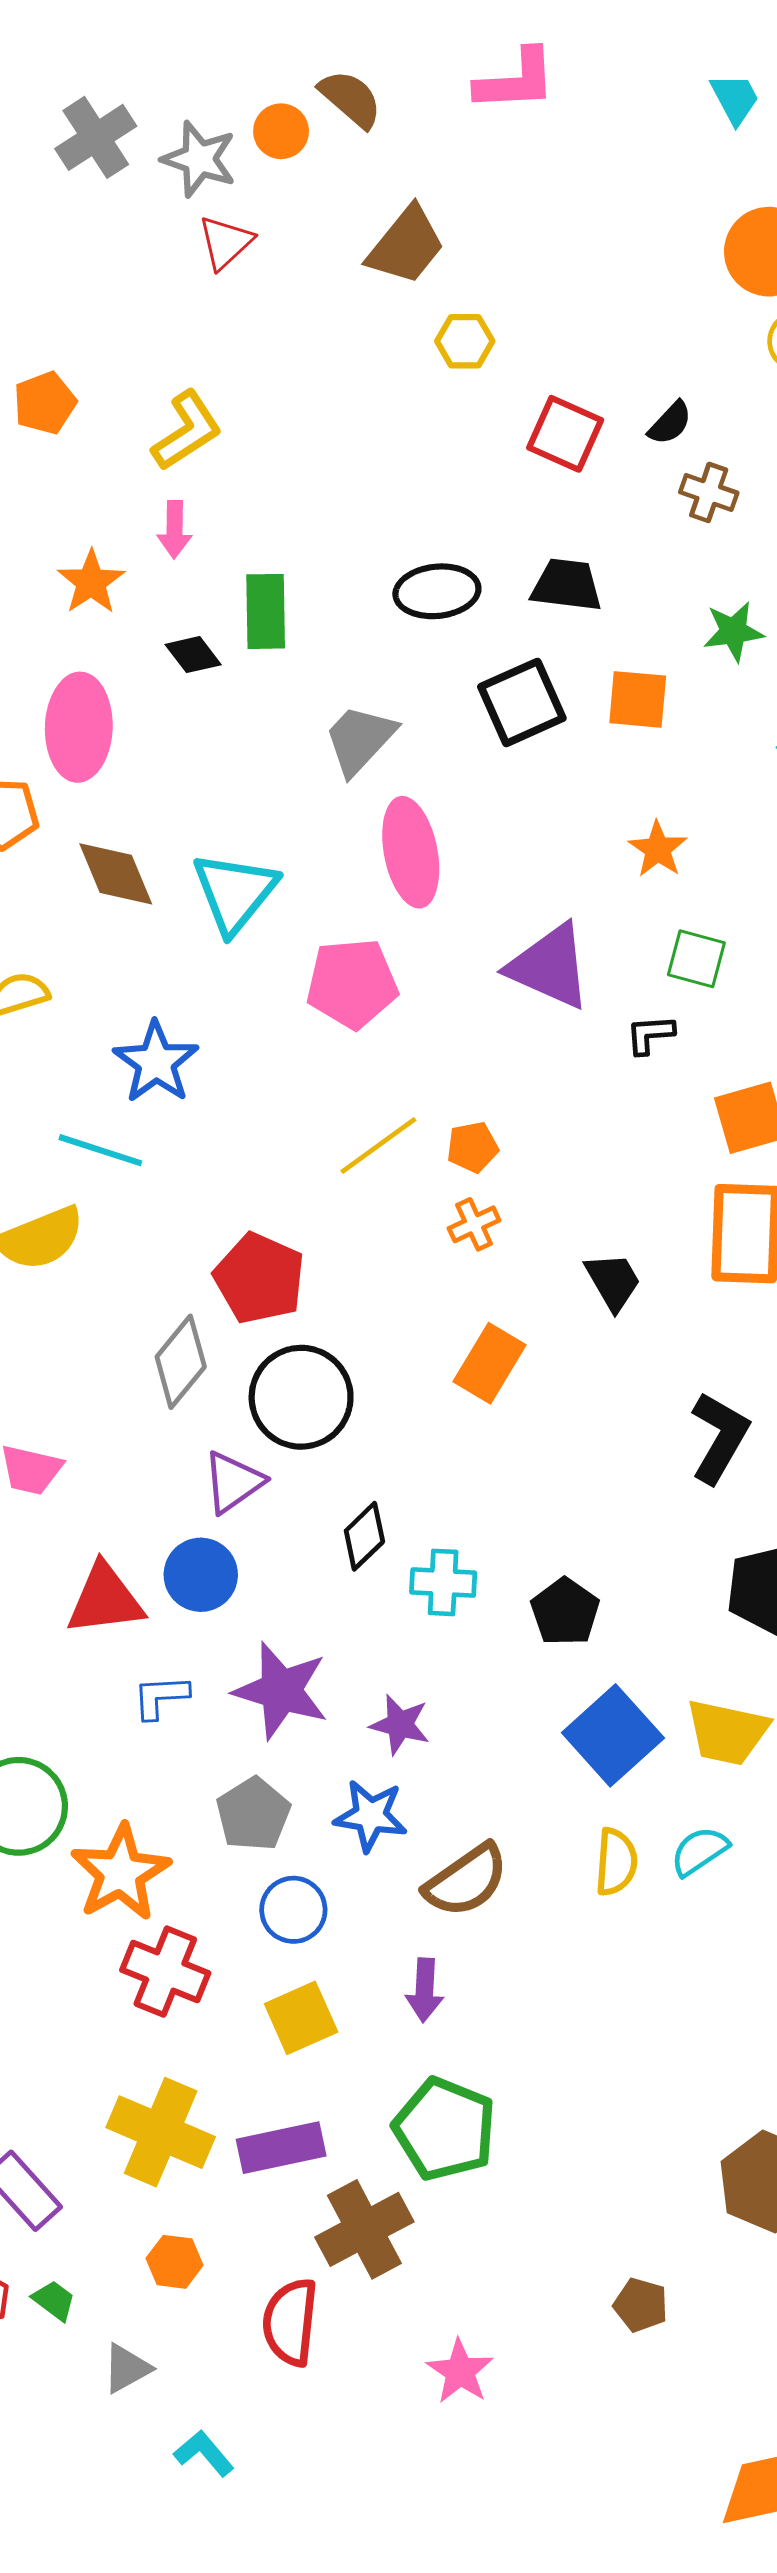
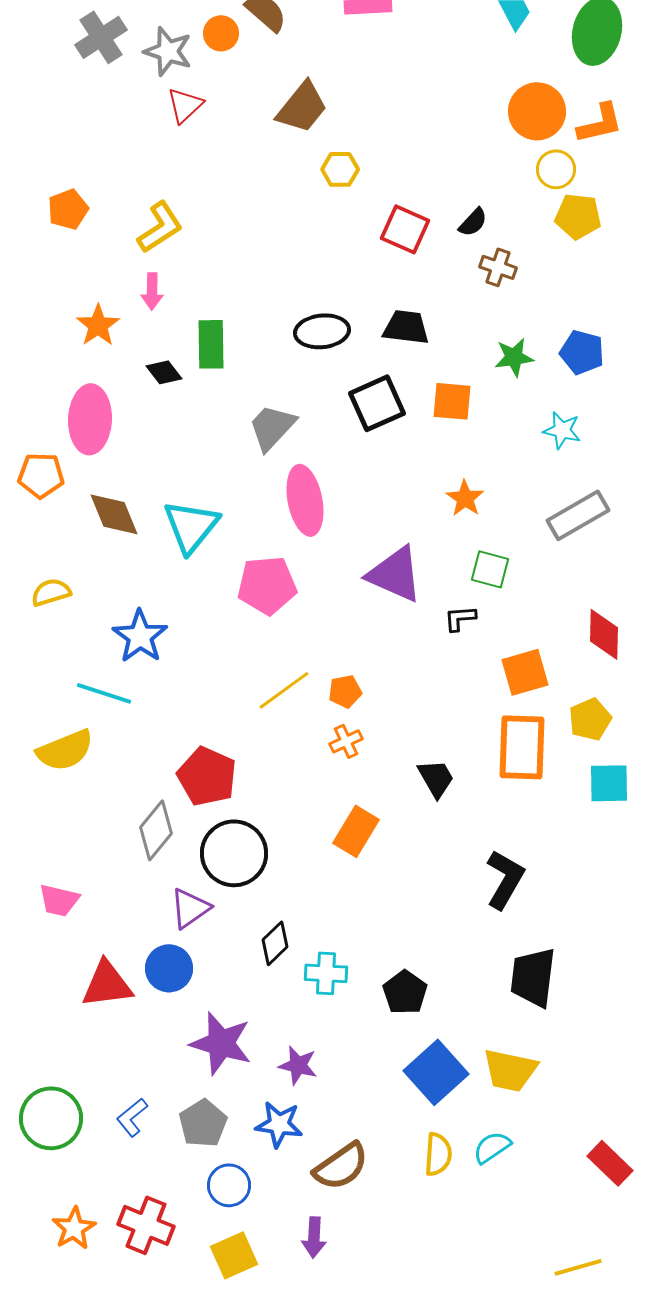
blue L-shape: (161, 1697) -> (132, 1117), moved, turned -36
orange star: (120, 1873) -> (74, 1228), moved, size x0.7

